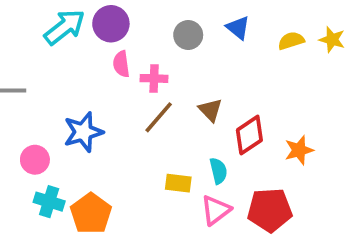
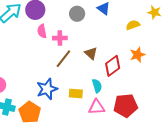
yellow semicircle: (291, 41) -> (133, 25), moved
blue star: (83, 132) -> (47, 89), moved
orange star: (299, 150) -> (138, 55), moved
pink triangle: (216, 210) -> (97, 107), turned 36

